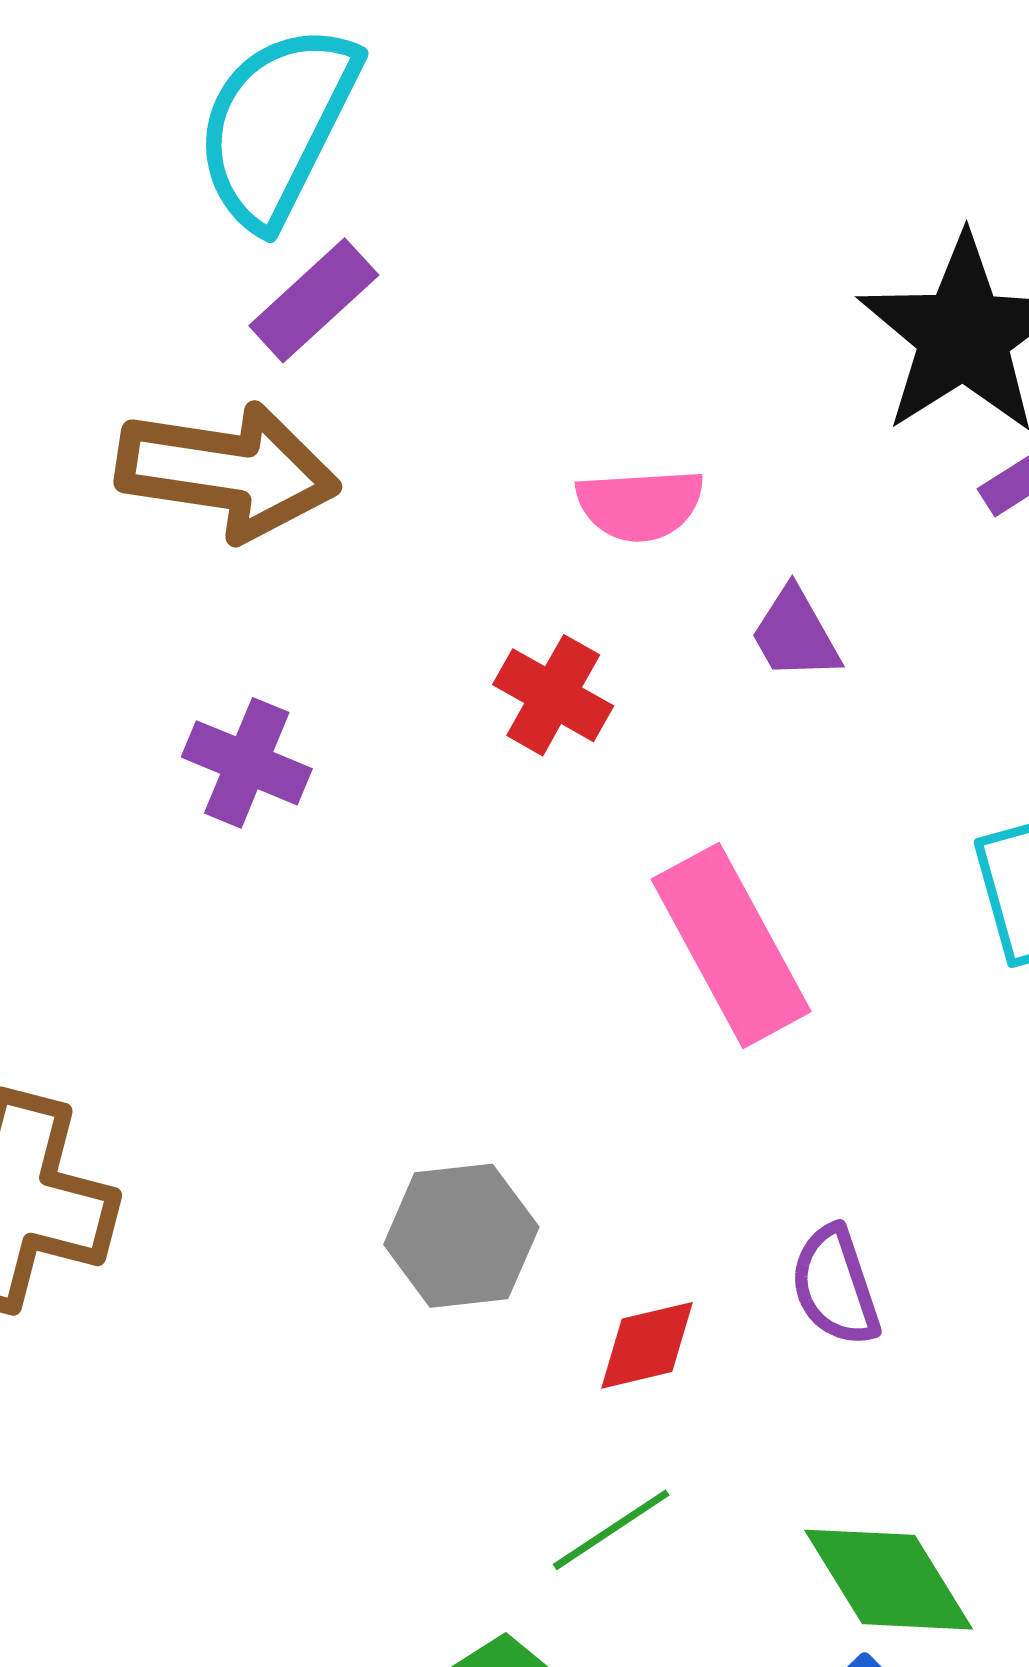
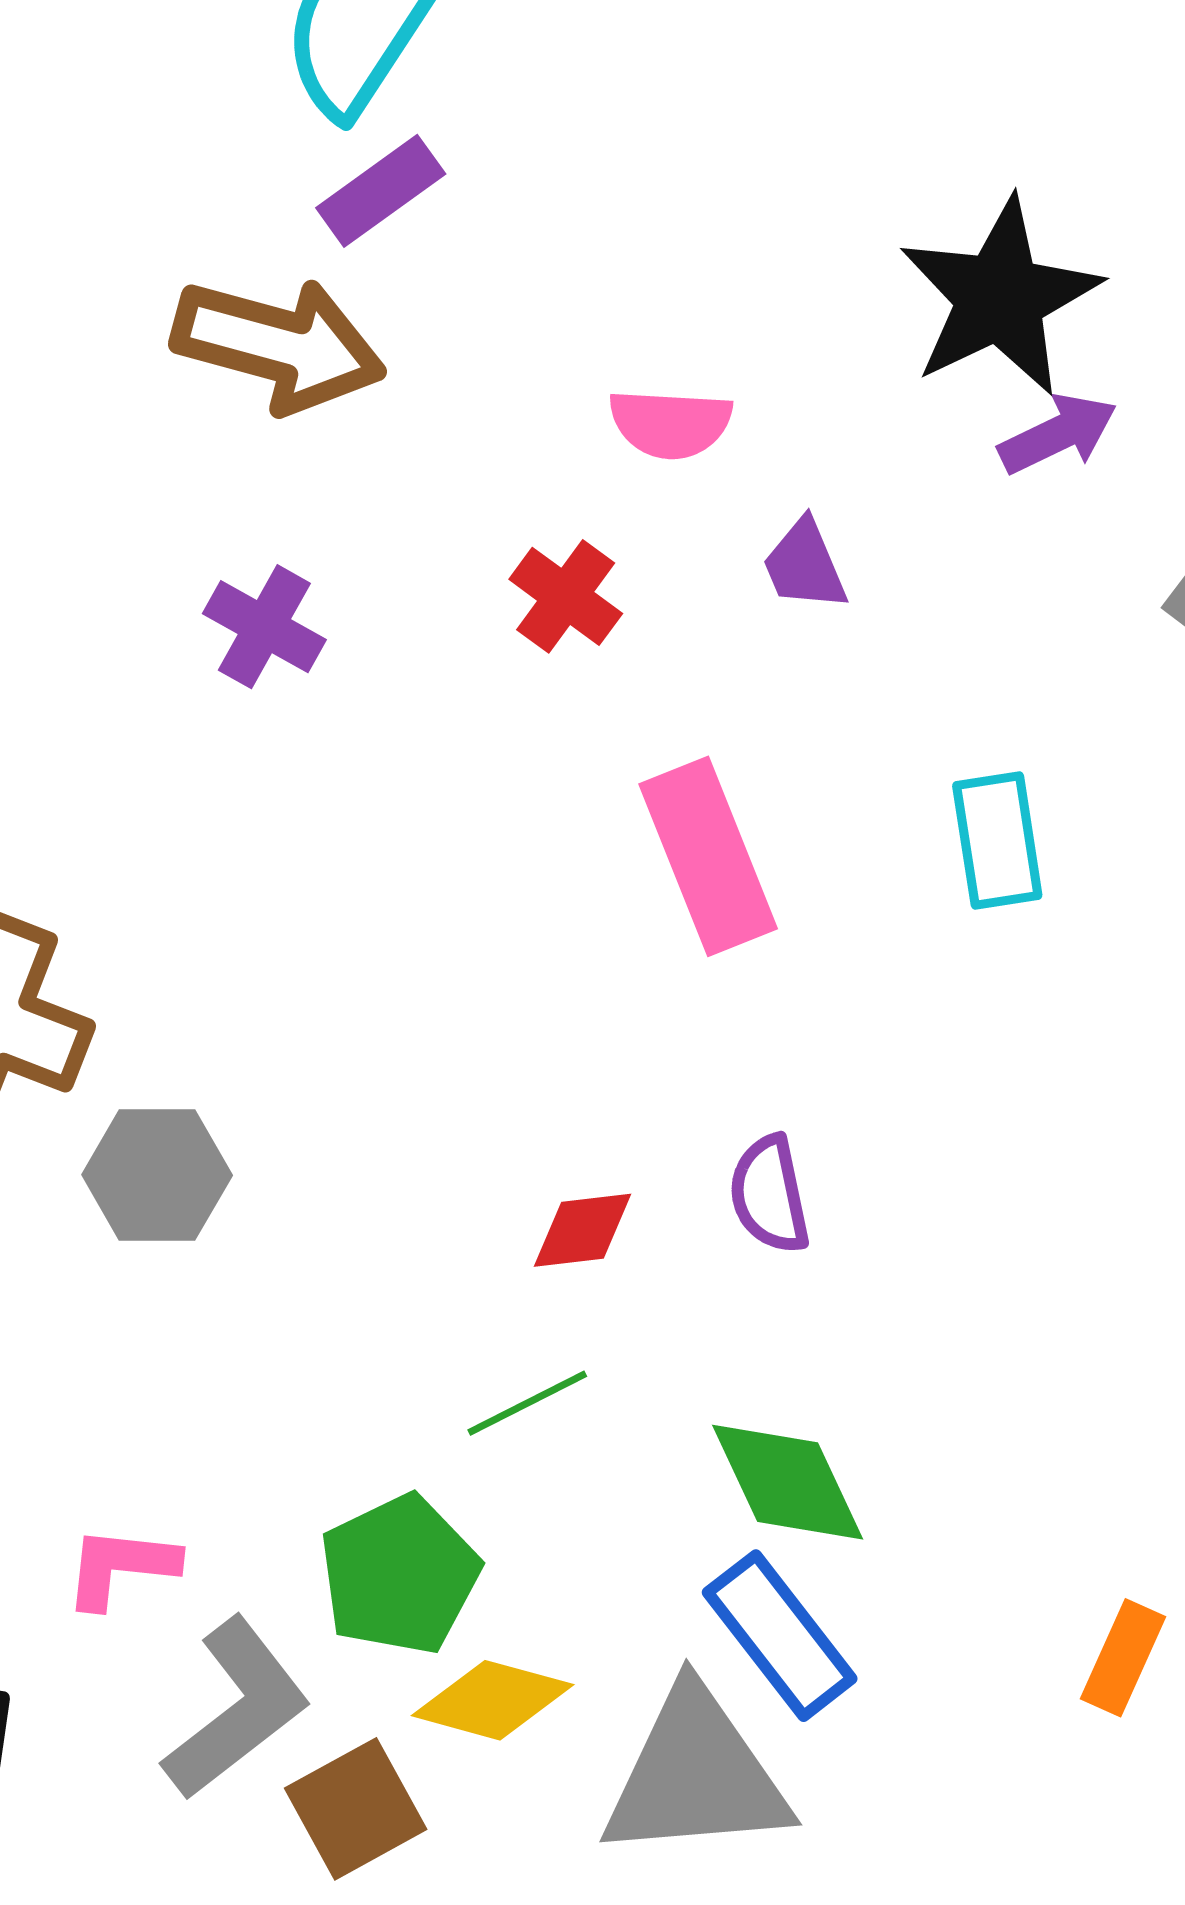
gray hexagon: (461, 1236) -> (157, 1175), moved

